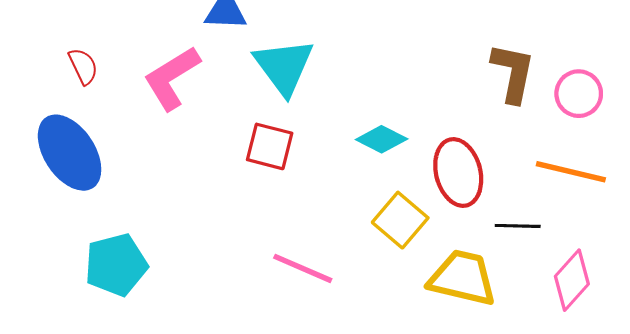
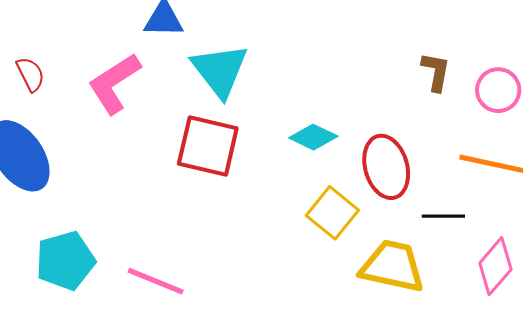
brown L-shape: (513, 73) -> (436, 72), size x0.7
red square: (270, 146) -> (208, 146), size x1.4
pink line: (303, 268) -> (156, 281), moved

